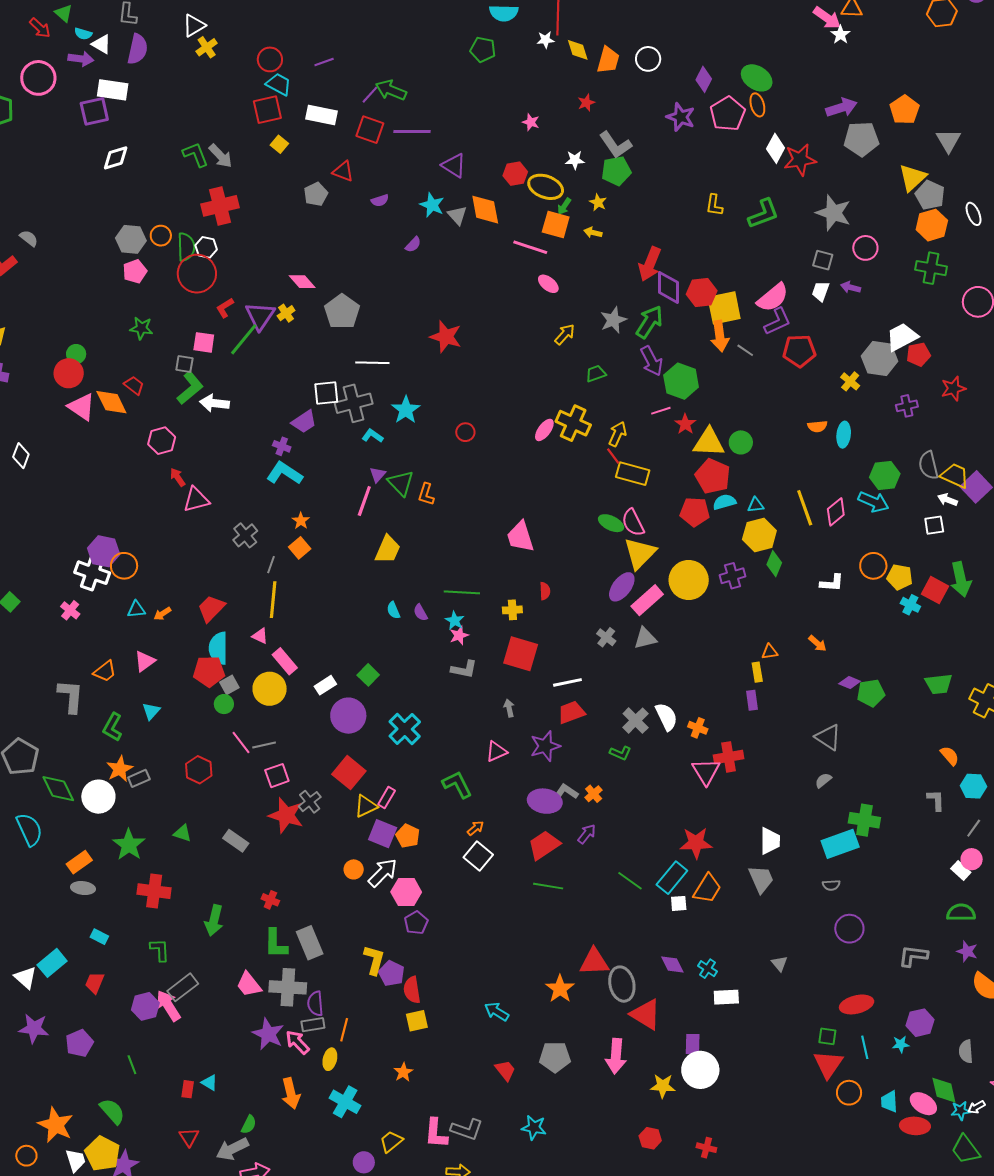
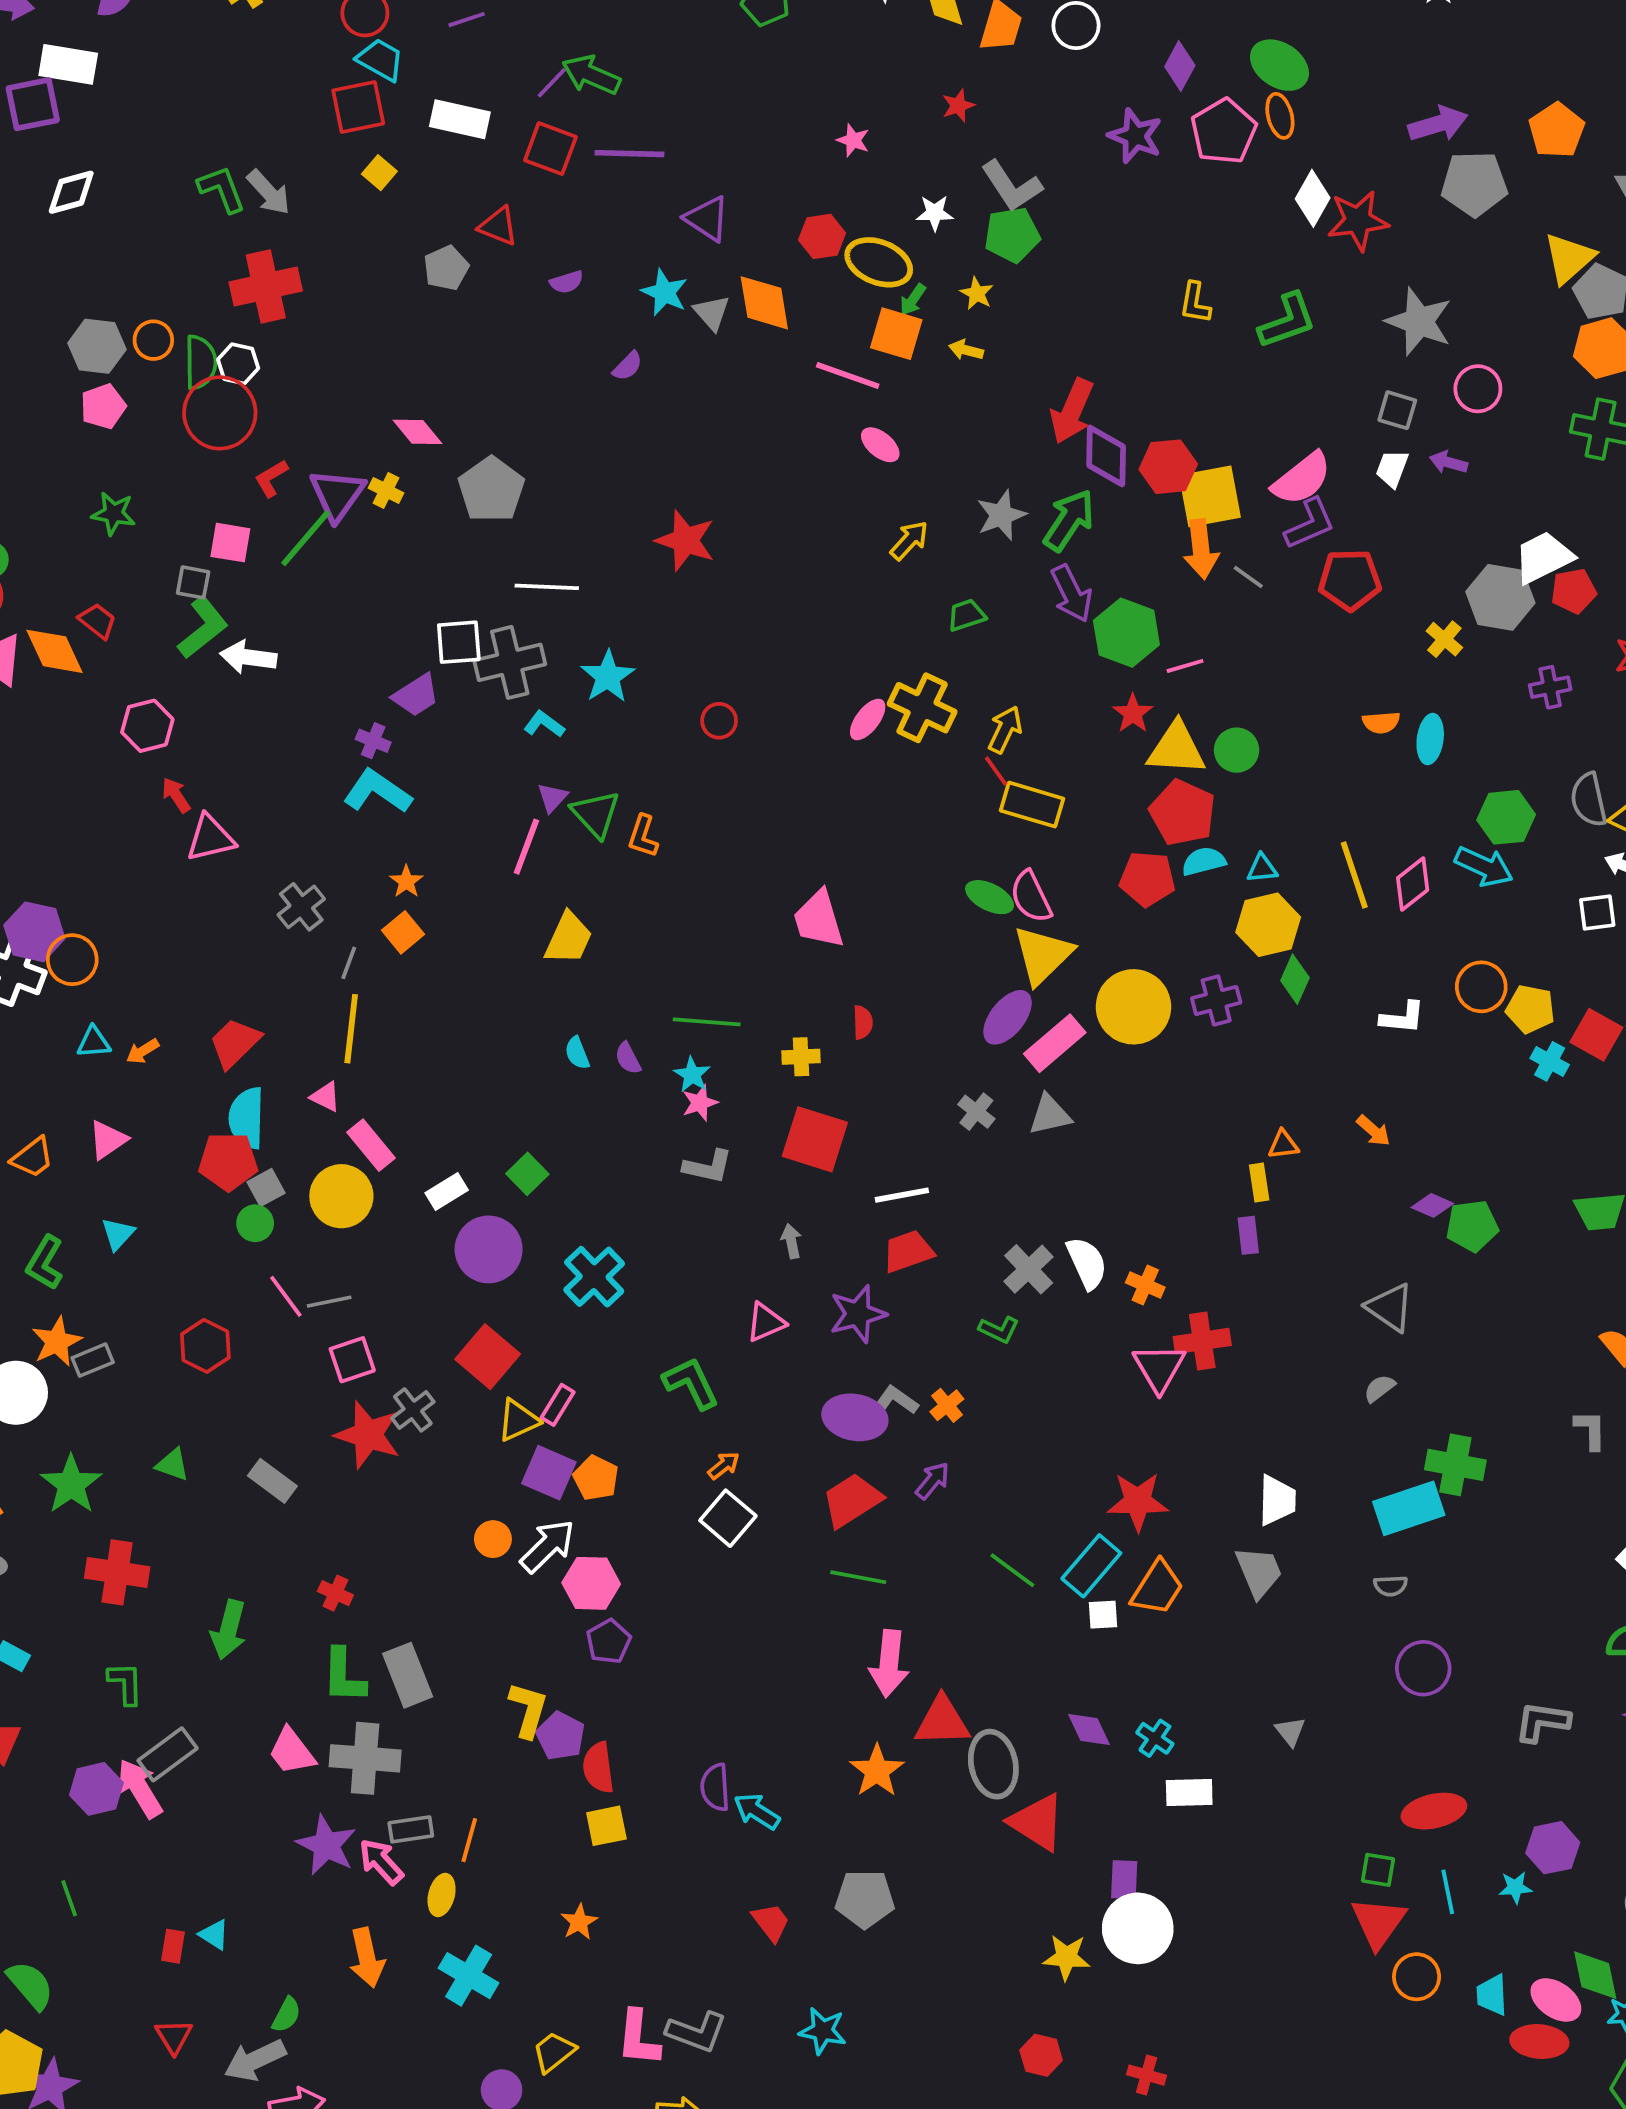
yellow cross: (286, 313) -> (386, 490), turned -30
pink line: (661, 411) -> (1185, 666), moved
purple semicircle: (315, 1004) -> (715, 1787), moved
pink arrow: (616, 1056) -> (889, 1663), moved

